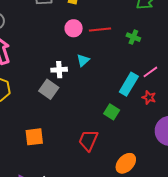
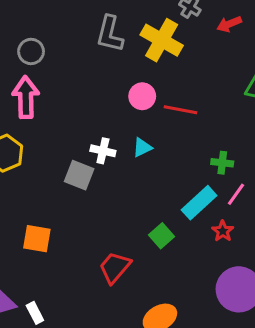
green cross: (133, 37) -> (222, 163), moved, turned -32
pink line: (150, 72) -> (236, 194), turned -35
gray square: (49, 89) -> (79, 175), turned -30

